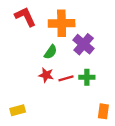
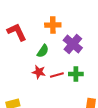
red L-shape: (25, 17) -> (17, 32), moved
orange cross: (62, 23) -> (53, 25), size x0.7

